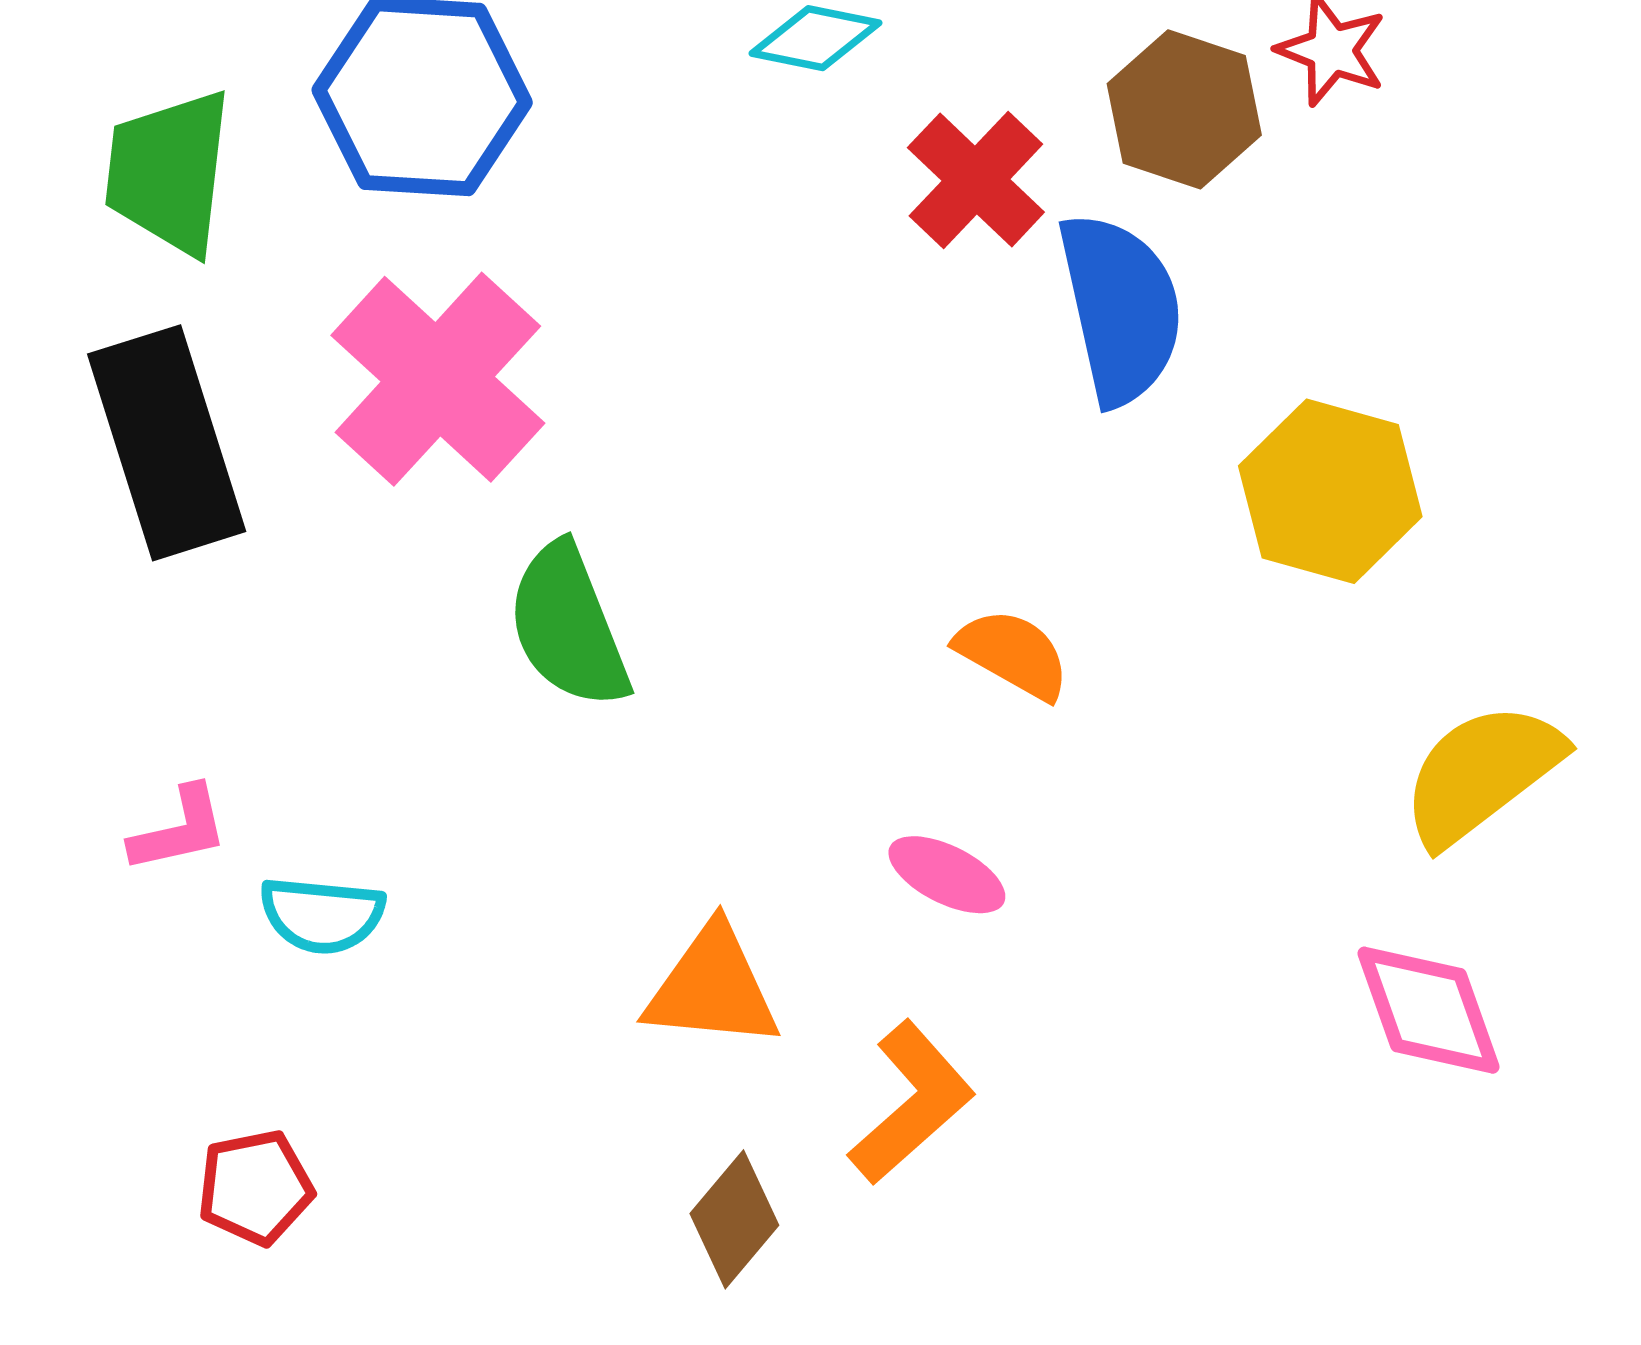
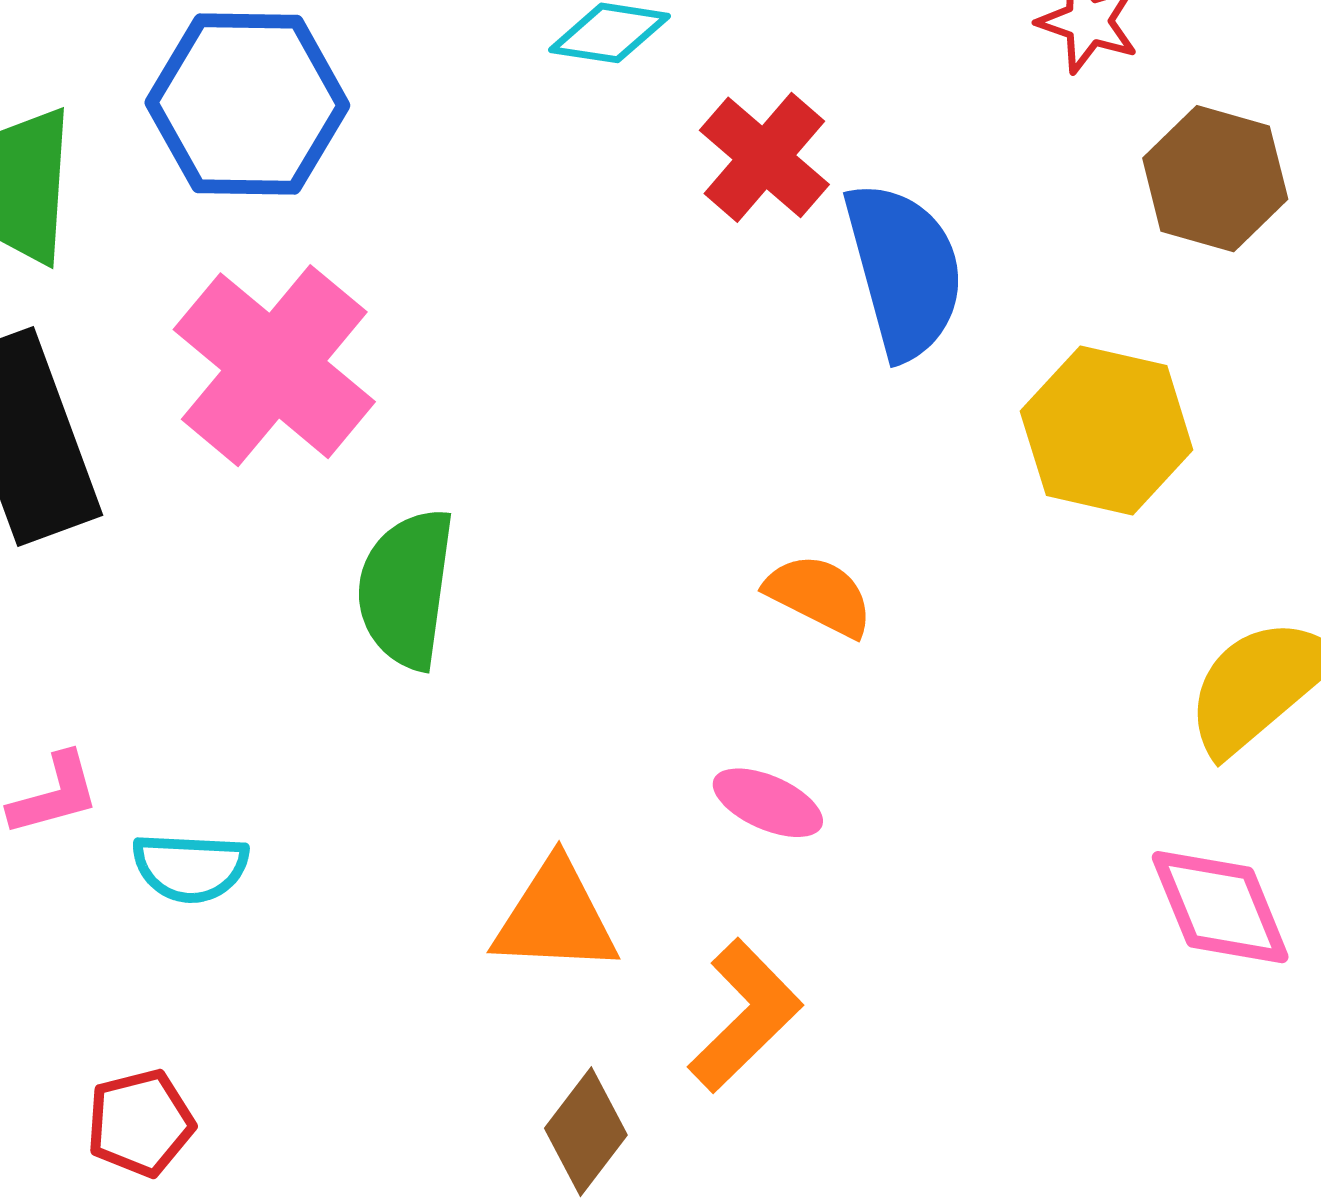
brown hexagon: (1184, 109) -> (1215, 179), moved
green semicircle: (568, 626) -> (406, 589), turned 32

